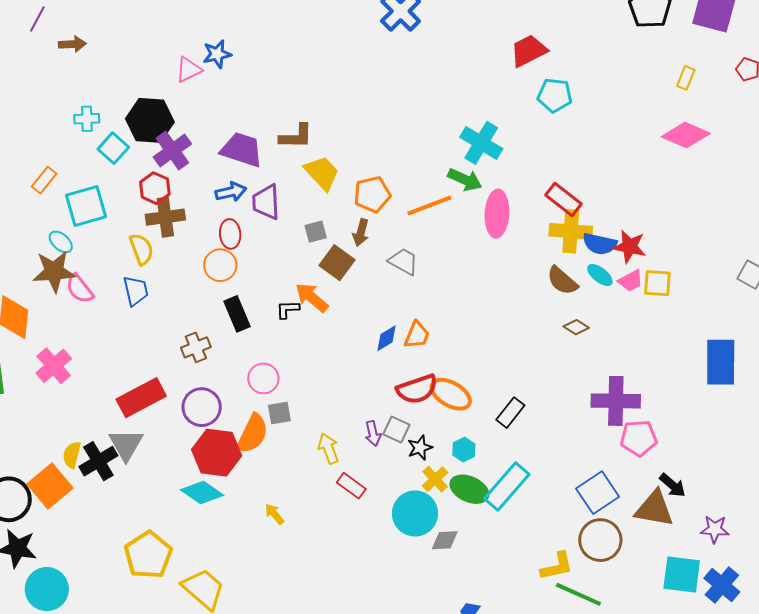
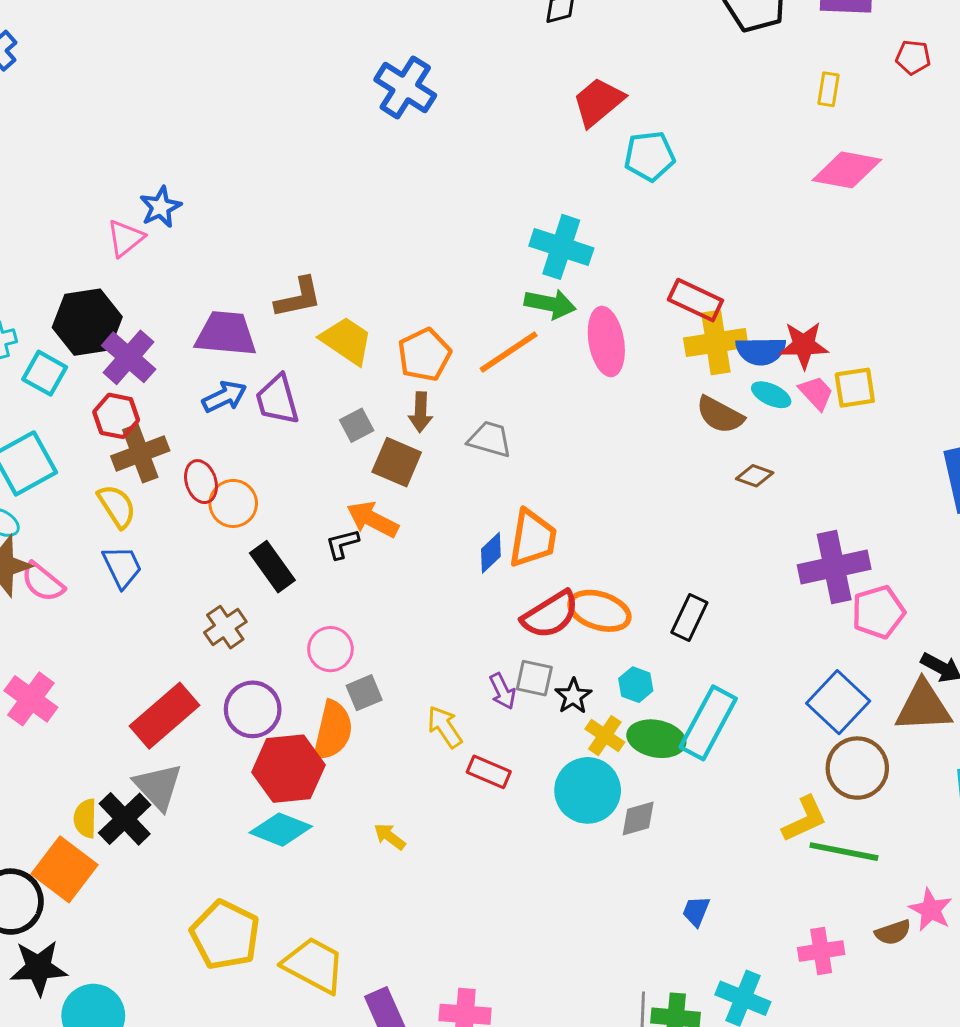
red ellipse: (230, 234) -> (201, 482), moved
pink trapezoid: (631, 281) -> (816, 393), turned -92
orange trapezoid: (417, 335) -> (533, 538), size x1.4

